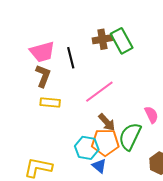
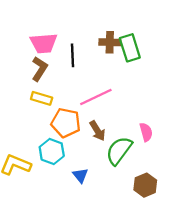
orange pentagon: (105, 142) -> (66, 123), moved
cyan hexagon: (87, 148) -> (52, 151), moved

